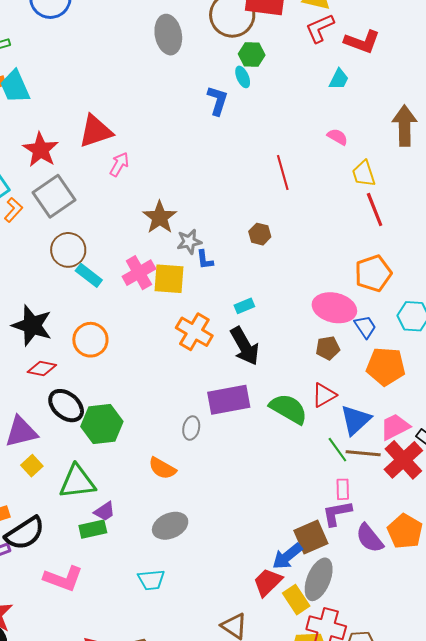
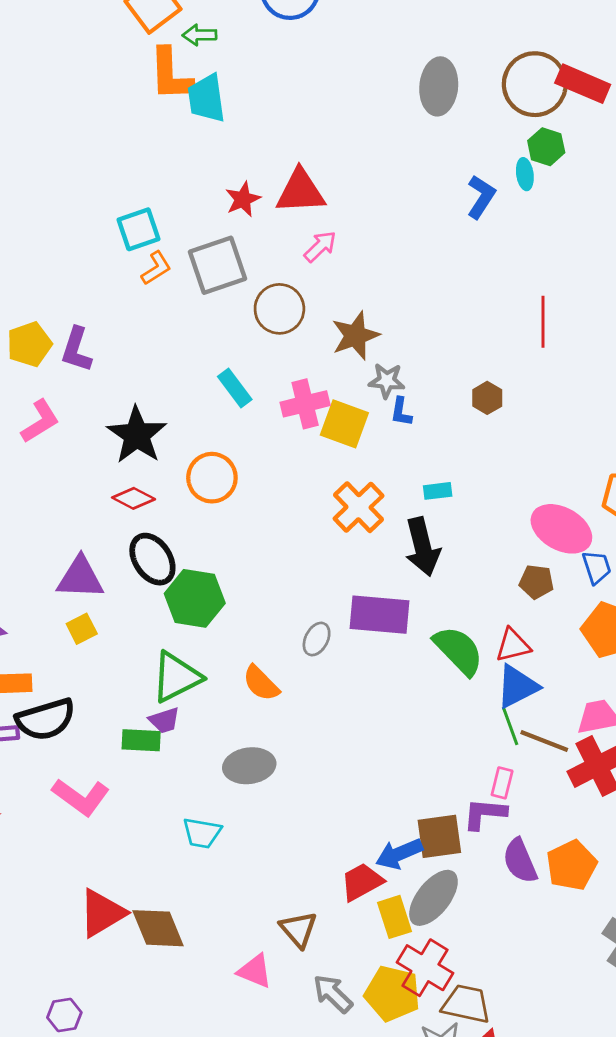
red star: (41, 150) -> (243, 199), moved, size x0.7
brown circle: (68, 250) -> (279, 309), moved
blue triangle: (356, 420) -> (517, 686), moved
green triangle: (77, 482) -> (176, 677), moved, turned -36

